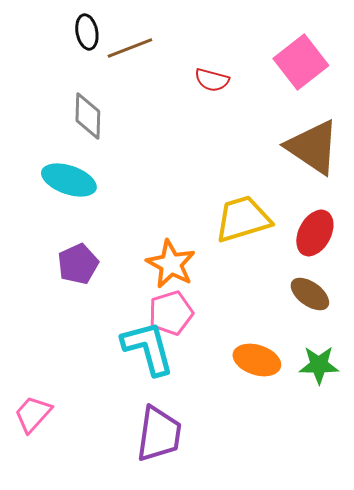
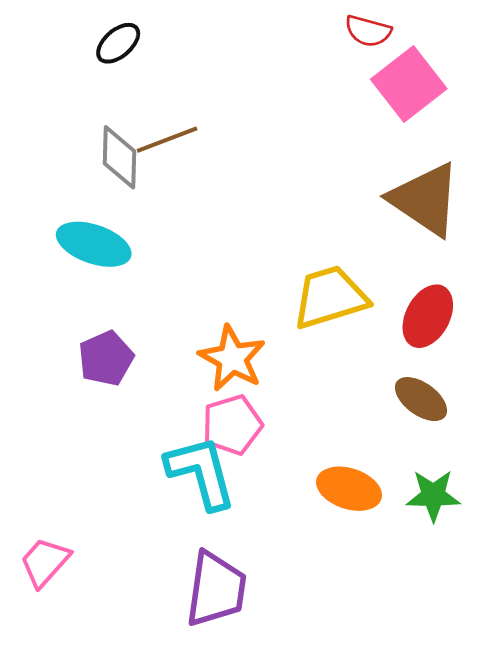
black ellipse: (87, 32) -> (118, 43), turned 60
brown line: (130, 48) -> (167, 140), moved
red semicircle: (212, 80) -> (368, 31), moved

